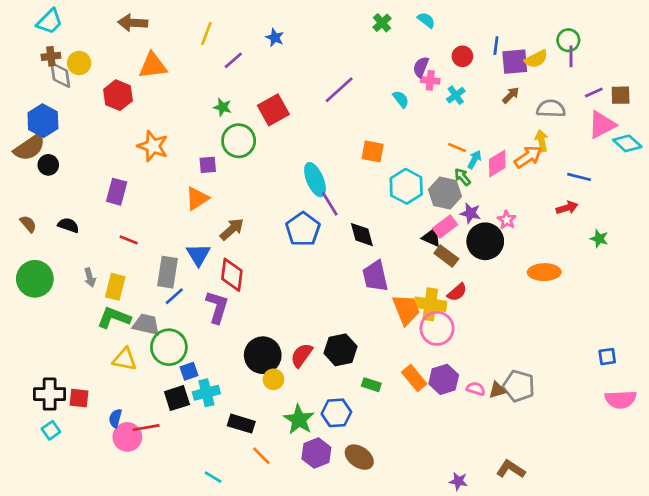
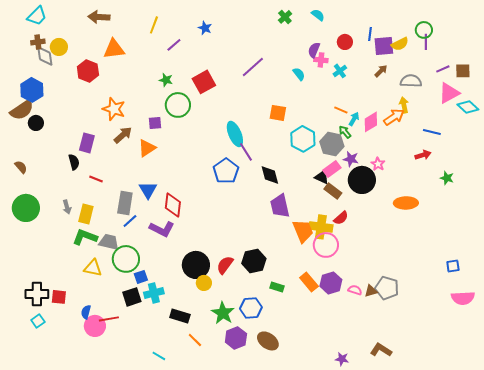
black semicircle: (68, 225) -> (74, 162), moved, turned 56
brown arrow: (232, 229) -> (123, 135), moved
purple L-shape: (217, 307) -> (162, 229), turned 100

